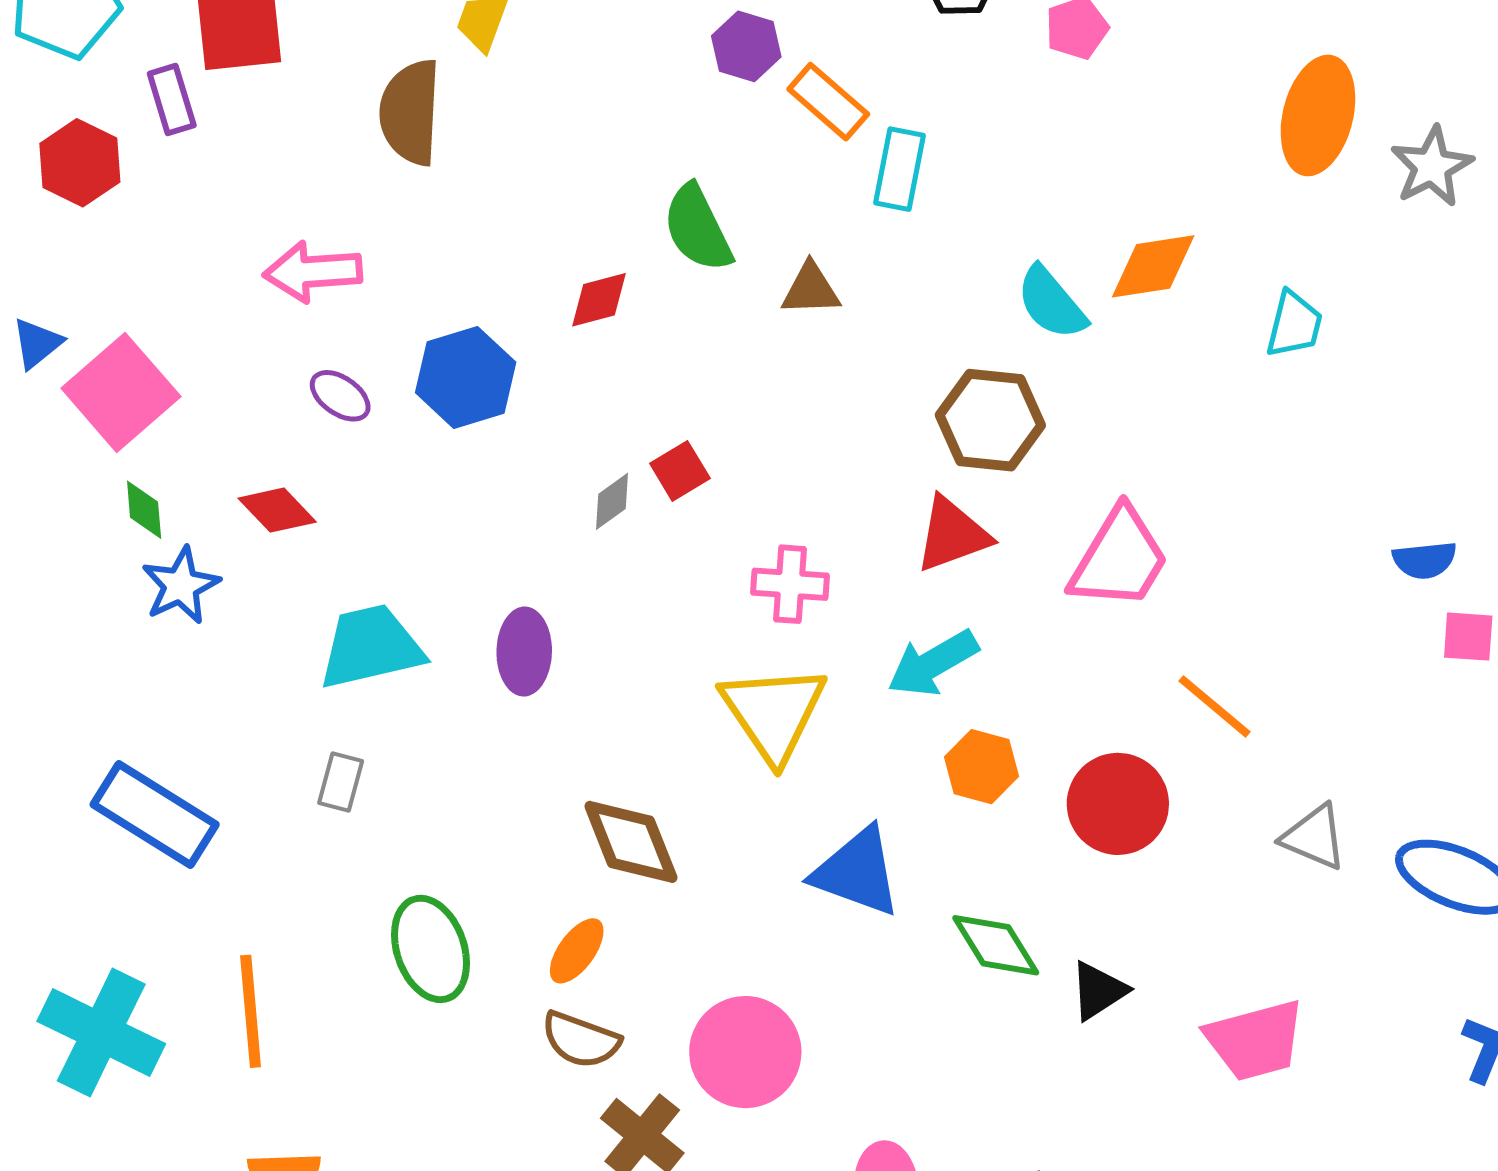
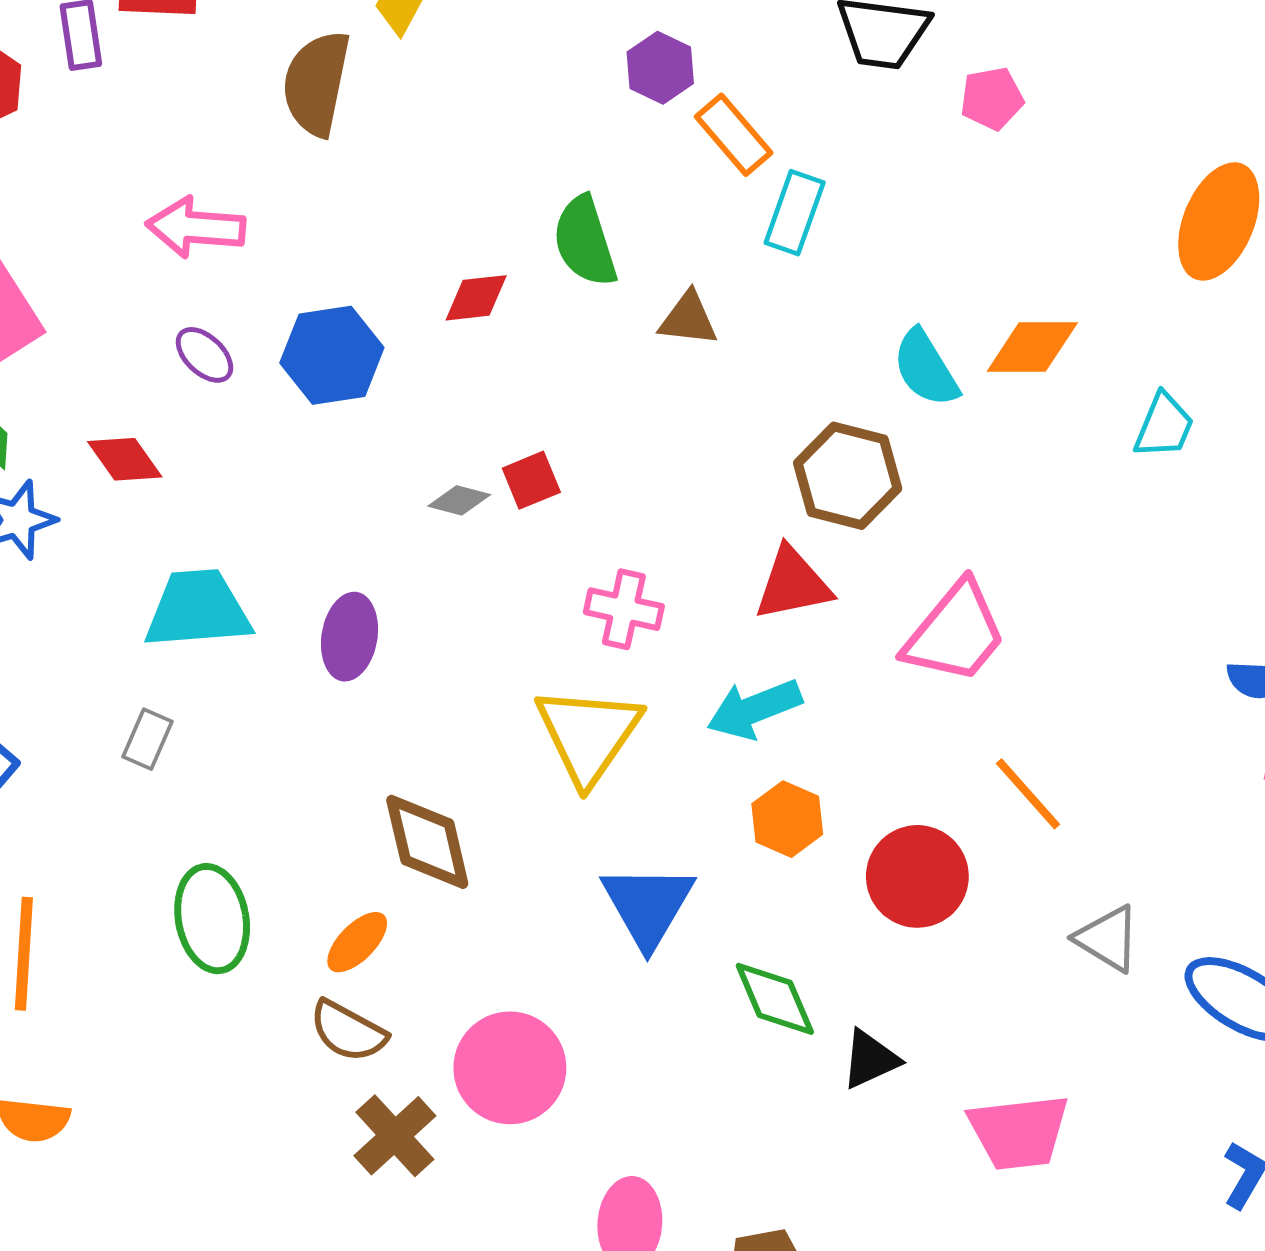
gray diamond: (612, 501) -> (459, 500), turned 42
blue triangle: (857, 872) -> (648, 905), turned 32

